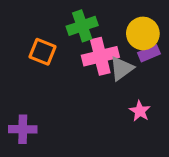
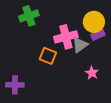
green cross: (82, 26) -> (29, 16), moved
orange square: (43, 52) -> (48, 56), moved

